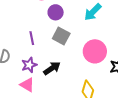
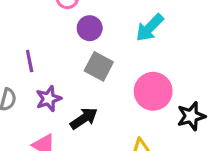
purple line: (32, 38) -> (30, 61), moved
purple star: (29, 65) -> (49, 99), moved

